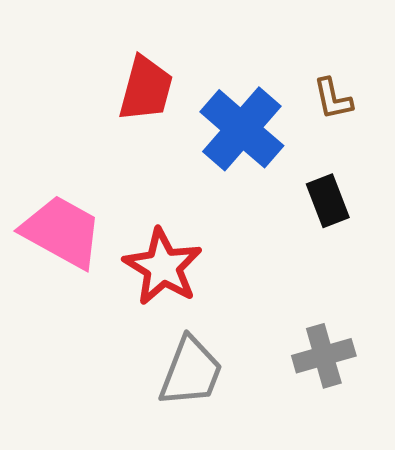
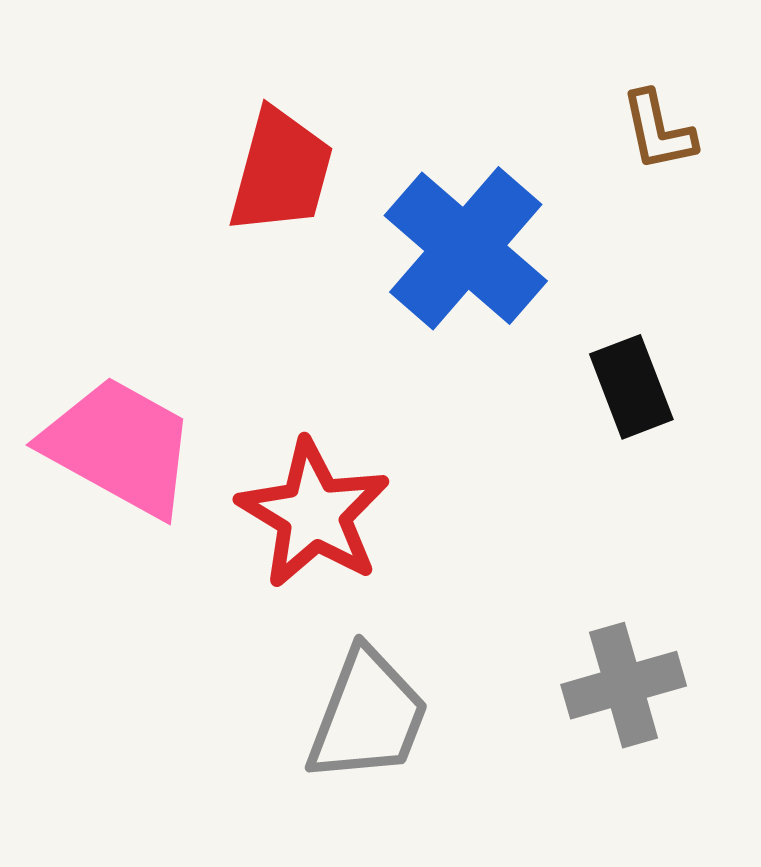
brown L-shape: (333, 99) -> (658, 131), moved

